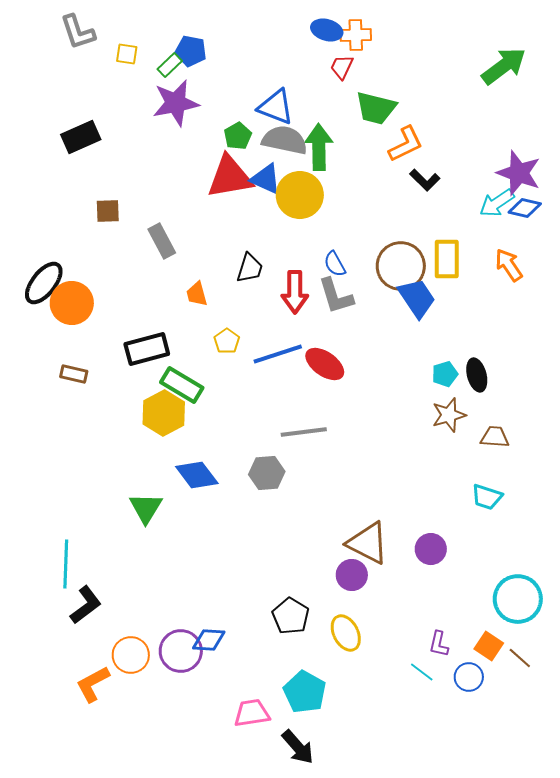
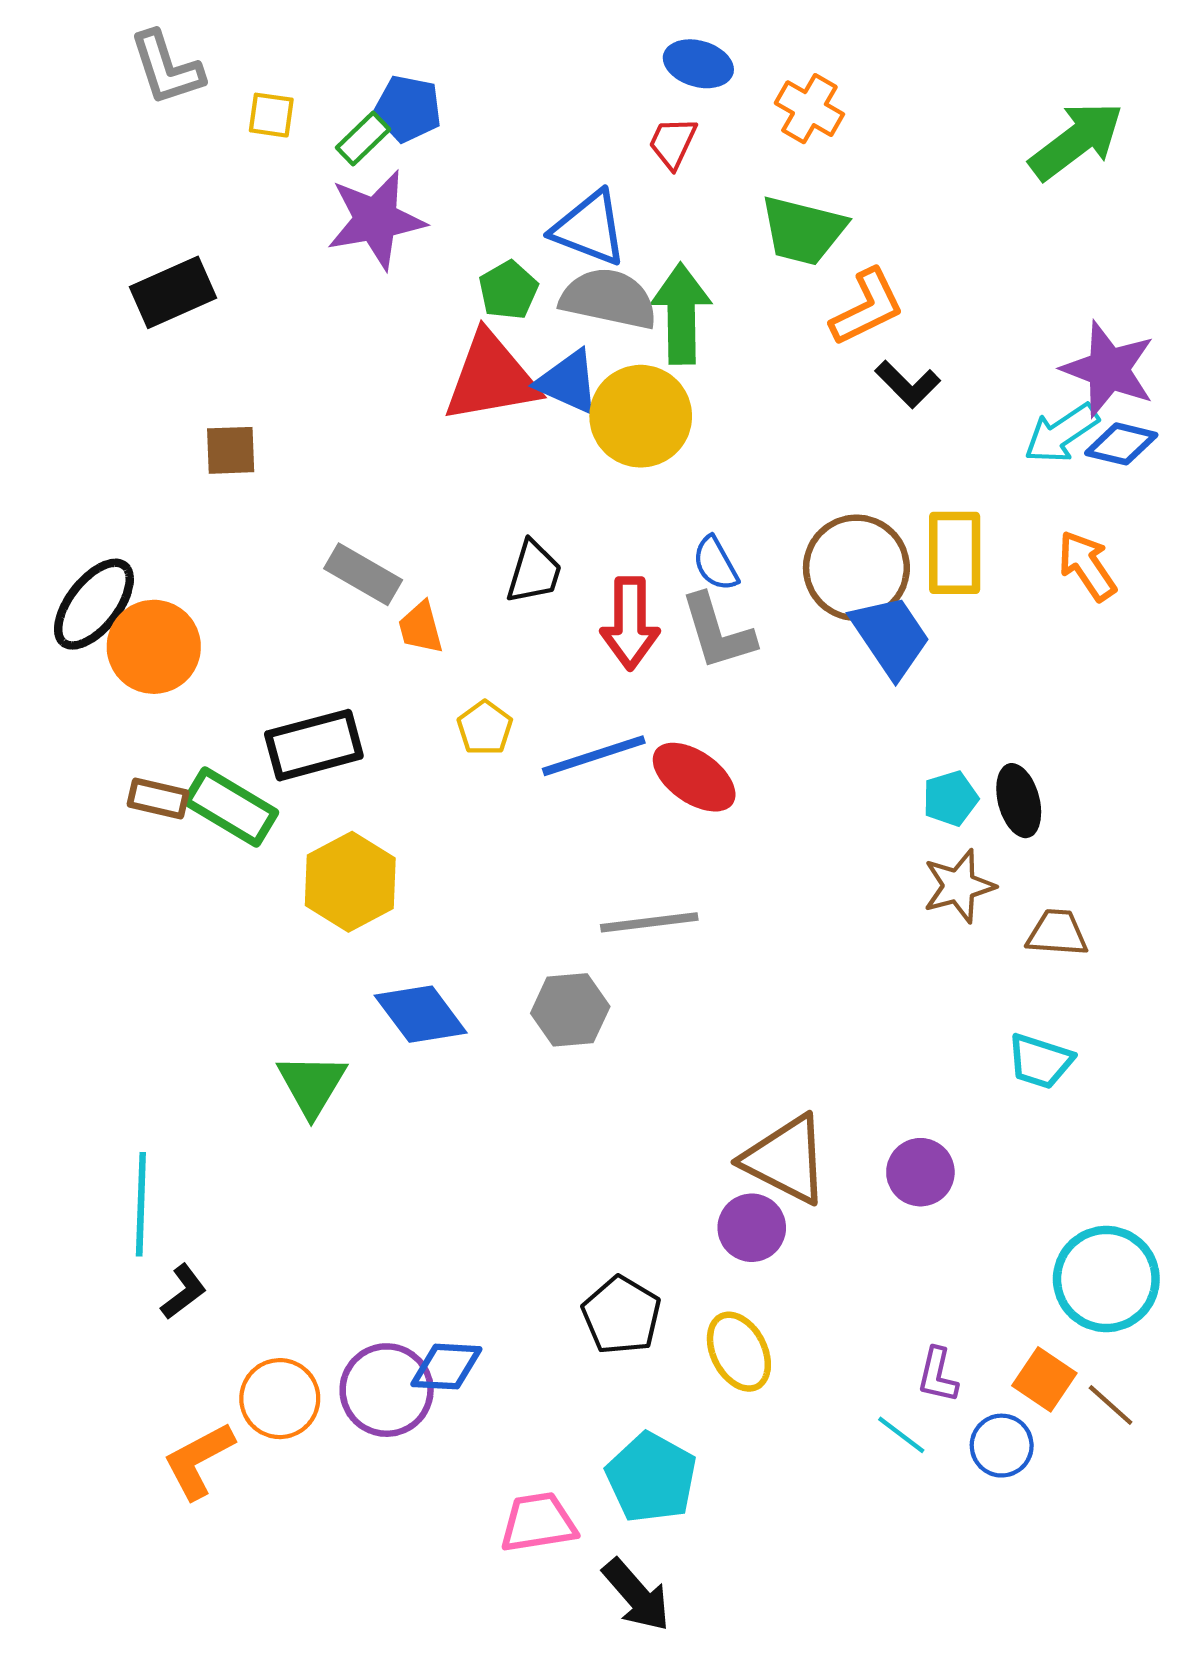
orange cross: (356, 35) -> (809, 109), moved, turned 32
red trapezoid: (342, 67) -> (673, 143), moved
gray rectangle: (162, 241) -> (363, 574), moved, turned -32
green rectangle: (182, 385) -> (231, 807), moved
black L-shape: (86, 605) -> (184, 1292), size x0.7

